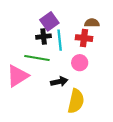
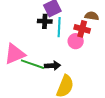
green line: (37, 58) -> (33, 64), moved
pink circle: (80, 63) -> (76, 41), moved

